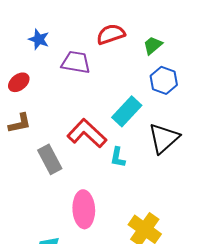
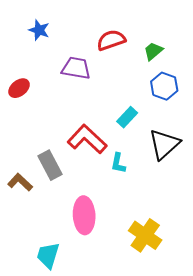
blue star: (39, 39) -> (39, 30), moved
cyan rectangle: (127, 111) -> (127, 117), size x0.7
brown L-shape: (20, 123) -> (20, 182), moved, turned -125

